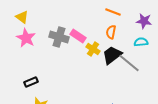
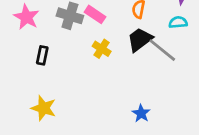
yellow cross: (93, 49) -> (102, 49), moved
black rectangle: (31, 82) -> (42, 55), moved, turned -56

